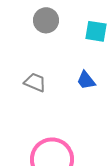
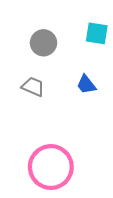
gray circle: (46, 20) -> (44, 43), moved

